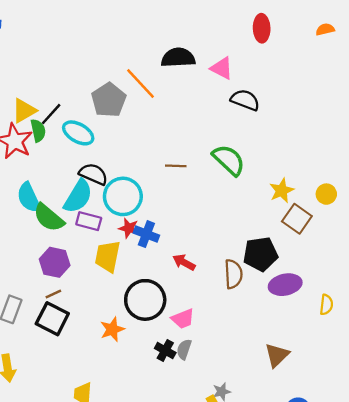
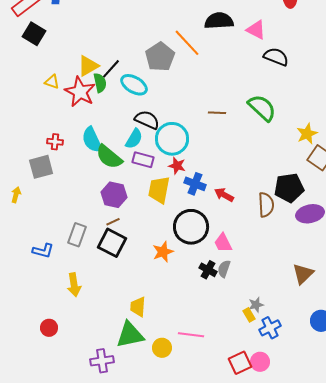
cyan semicircle: (78, 196) -> (134, 139), size x0.7
blue cross: (146, 234) -> (195, 184), moved
pink trapezoid: (183, 319) -> (223, 243), turned 85

